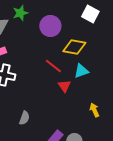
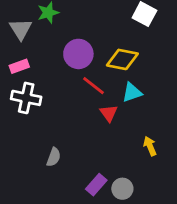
purple circle: (50, 26) -> (78, 54), moved

